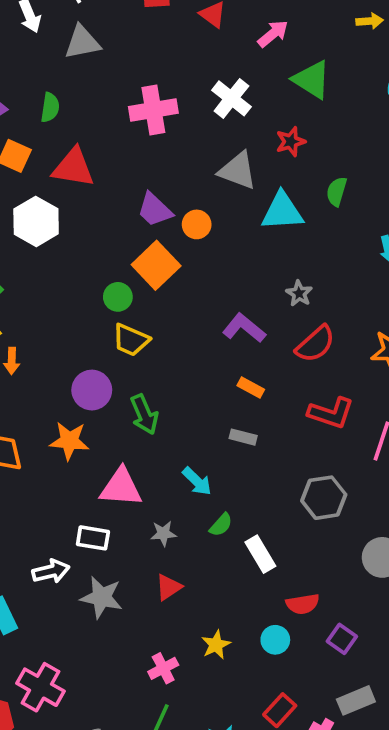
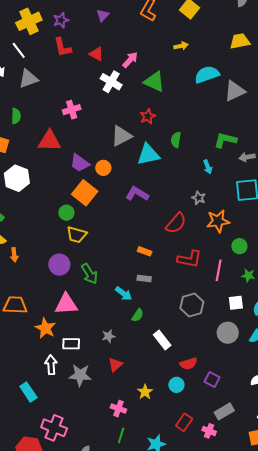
white cross: (231, 98) -> (111, 82), moved
pink cross: (153, 110) -> (72, 110), size x0.7
red triangle: (73, 168) -> (50, 141), moved
gray triangle: (238, 171) -> (121, 136), turned -40
gray star: (299, 293) -> (199, 198), moved
purple L-shape: (244, 328) -> (137, 194), moved
orange star: (69, 441) -> (45, 328), moved, turned 30
cyan arrow: (197, 481) -> (123, 294), moved
pink triangle: (121, 487) -> (66, 304), moved
green semicircle: (221, 525) -> (138, 315), moved
white arrow: (51, 571) -> (51, 365), turned -72
pink cross: (163, 668) -> (118, 409), turned -35

